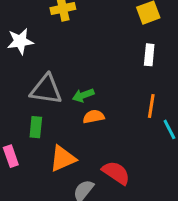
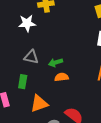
white star: (20, 41) -> (27, 23), moved
gray triangle: (46, 89) -> (31, 57), size x0.7

